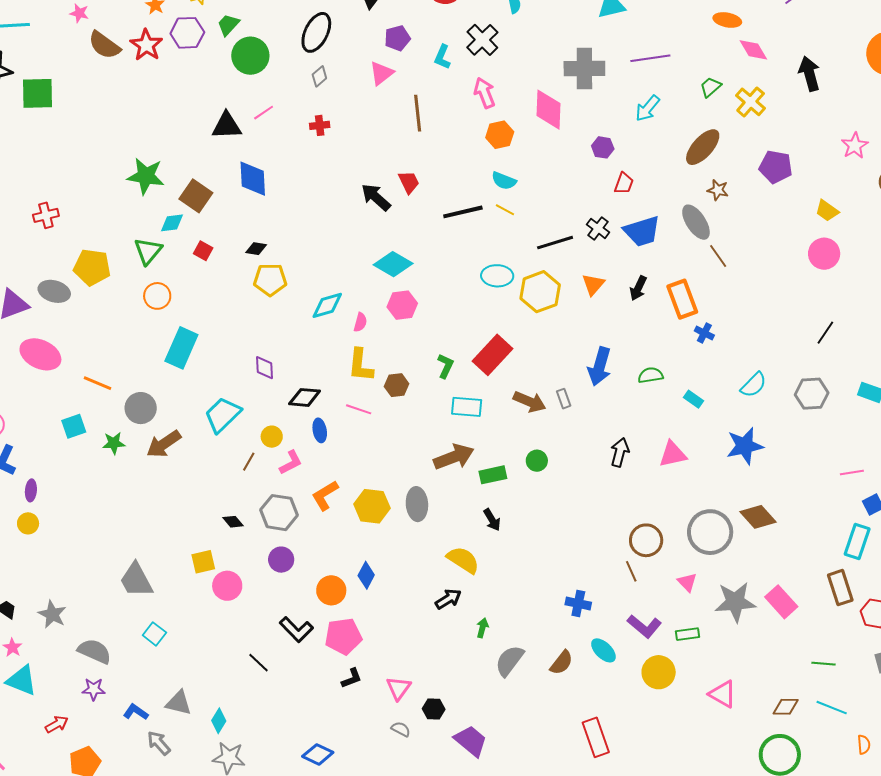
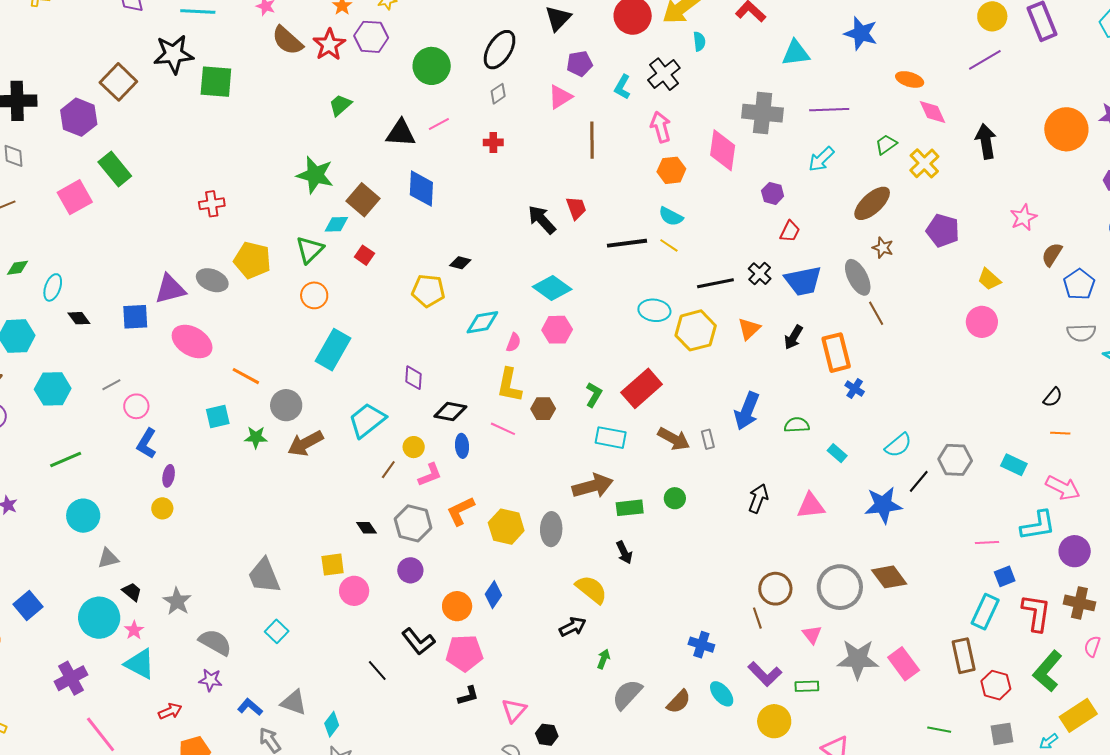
green trapezoid: (228, 25) -> (340, 105), moved
black diamond: (256, 249) -> (460, 263), moved
black line: (825, 333) -> (919, 481), moved

